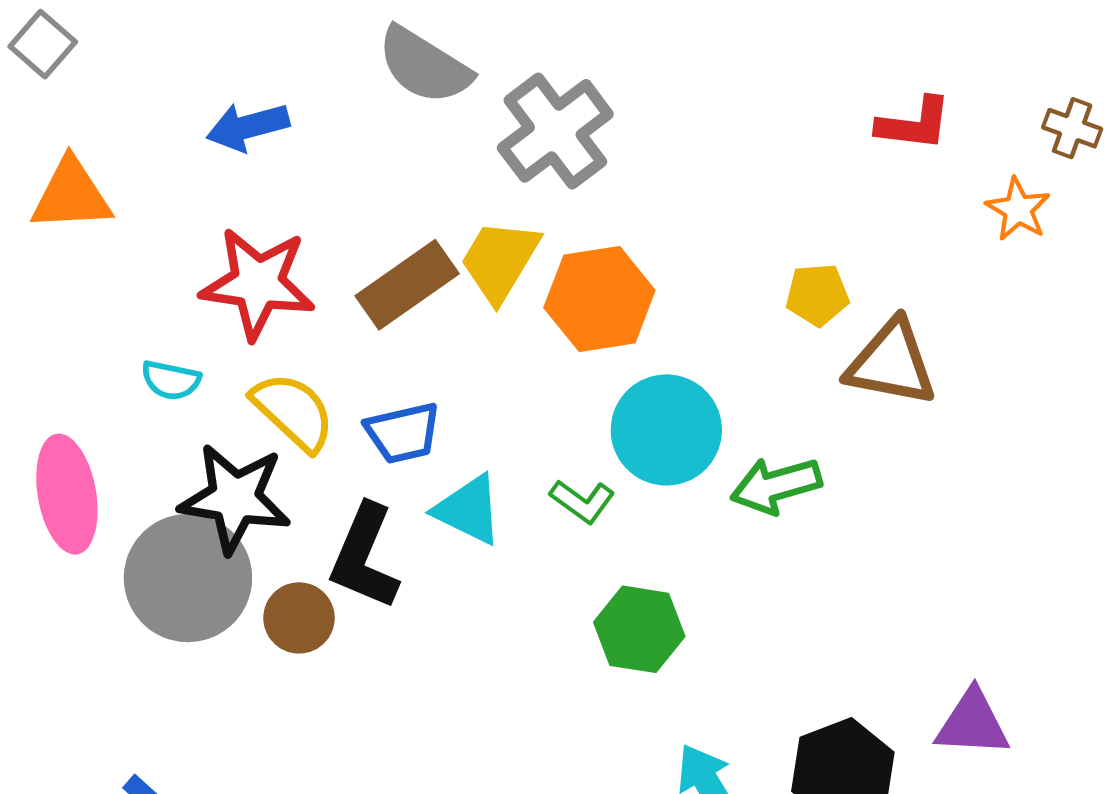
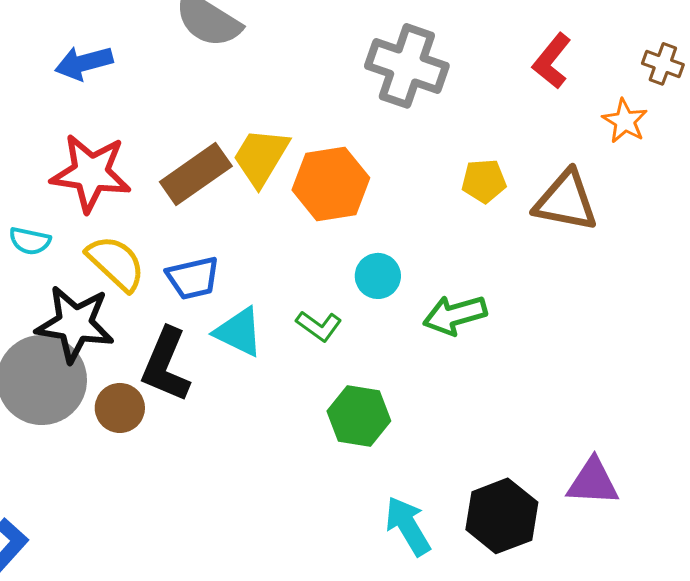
red L-shape: (914, 124) -> (552, 61), turned 122
gray cross: (555, 131) -> (407, 66), moved, turned -34
brown triangle: (891, 363) -> (566, 201), moved
cyan circle: (666, 430) -> (378, 276), size x0.6

